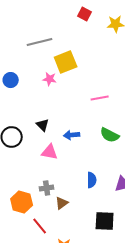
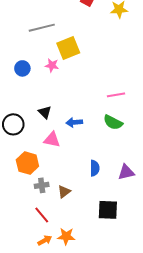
blue circle: (11, 80) -> (22, 68), moved
pink line: (100, 98) -> (116, 95), moved
gray cross: (47, 188) -> (42, 185), moved
orange hexagon: (22, 202) -> (27, 163), moved

